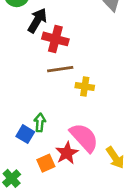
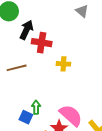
brown line: (60, 69) -> (17, 68), moved
yellow cross: (85, 87) -> (63, 64), moved

